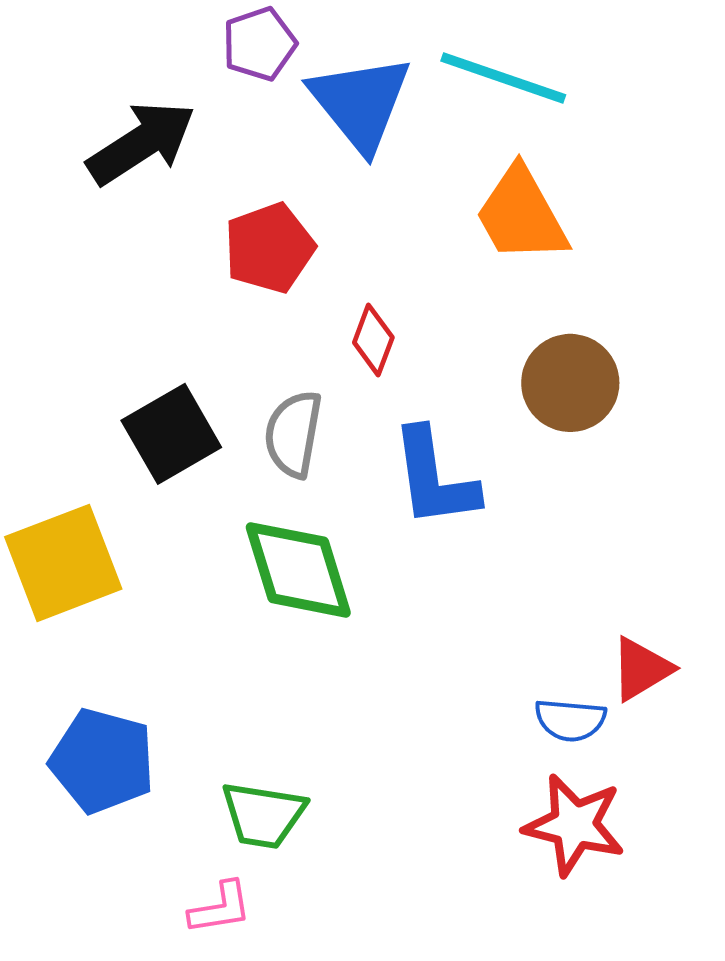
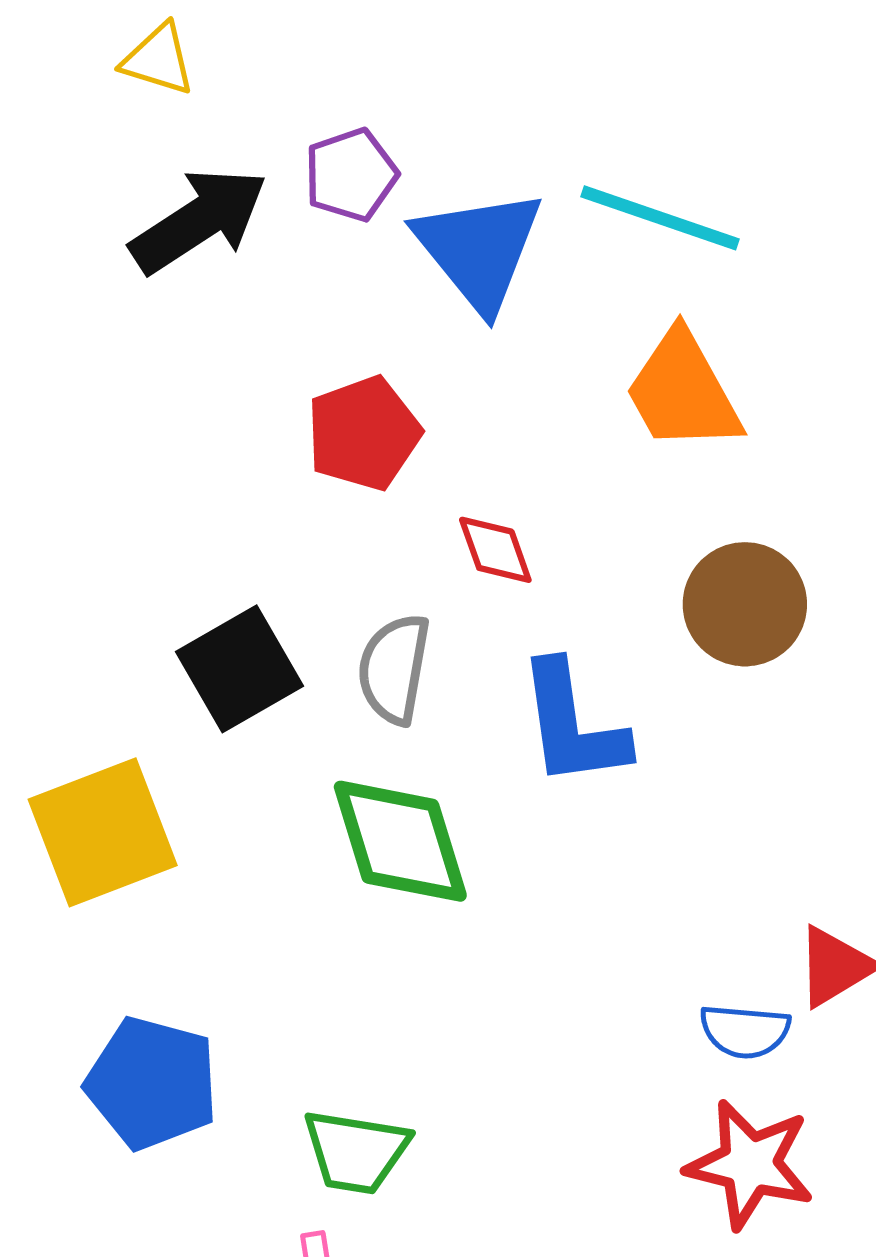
black arrow: (141, 143) -> (199, 220), moved
red diamond: (373, 340) -> (495, 550), turned -40

